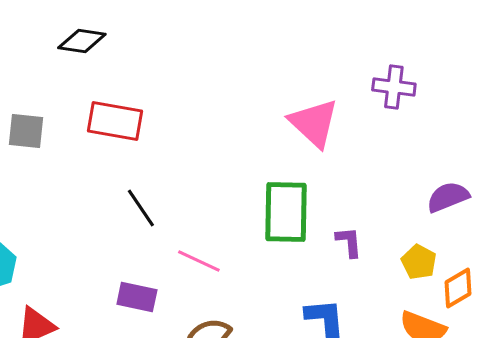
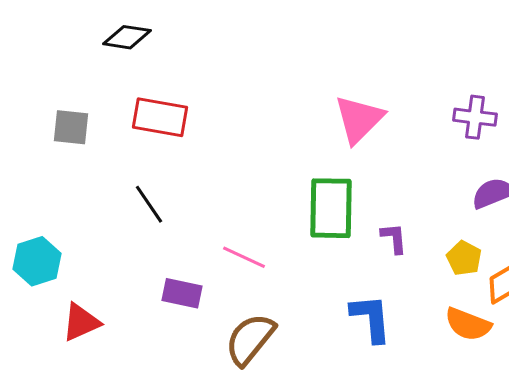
purple cross: (394, 87) -> (475, 117), moved
pink triangle: (314, 123) -> (359, 119), turned 32
black line: (141, 208) -> (149, 204), moved

